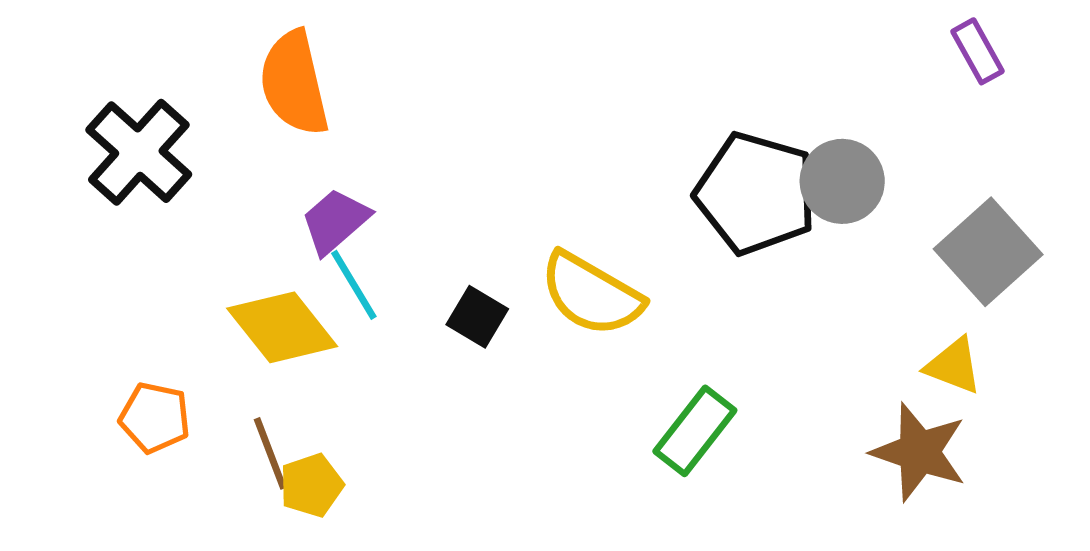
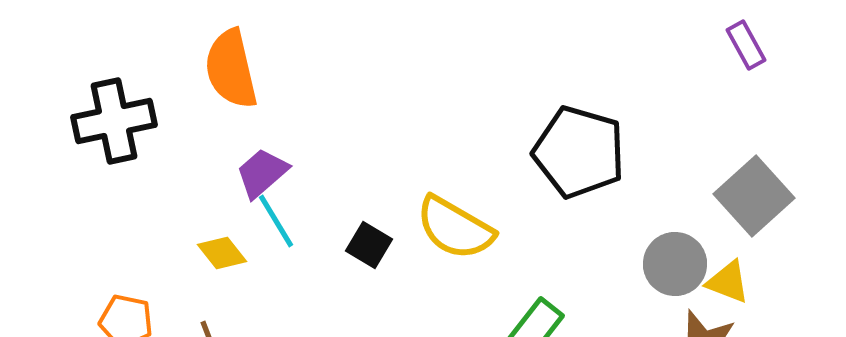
black cross: (139, 152) -> (114, 121), turned 36
gray circle: (842, 181) -> (675, 264), moved
yellow diamond: (282, 327) -> (222, 253), size x0.6

